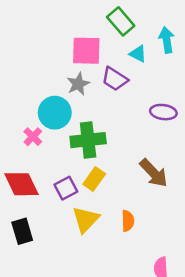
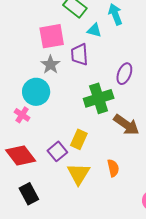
purple trapezoid: (115, 79) -> (79, 55), turned 65
purple ellipse: (163, 112) -> (124, 74), turned -65
green cross: (88, 140) -> (99, 98), moved

